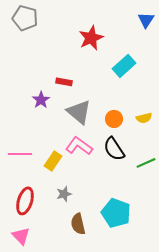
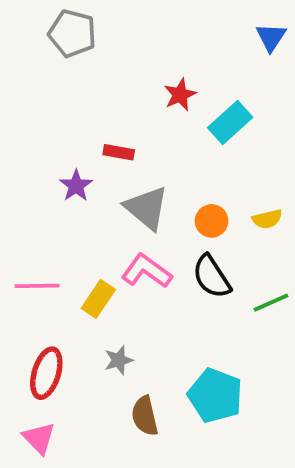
gray pentagon: (25, 18) -> (72, 33), moved
red star: (91, 38) -> (180, 95), moved, size x0.7

